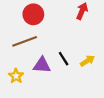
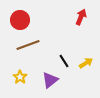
red circle: (33, 14) -> (20, 20), moved
purple triangle: (42, 65) -> (50, 80), moved, turned -42

